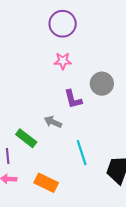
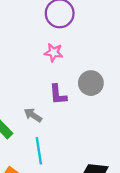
cyan line: (82, 153) -> (39, 151), moved

